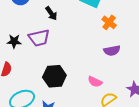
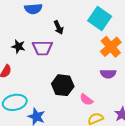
orange cross: (109, 22) -> (111, 47), size x1.5
black hexagon: (54, 76) -> (63, 85), moved

